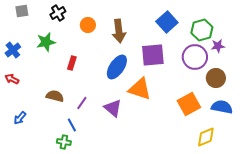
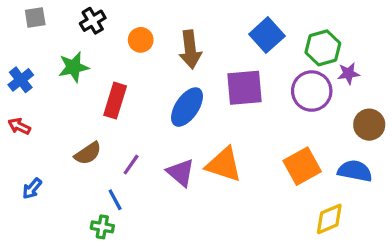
red rectangle: (72, 63) -> (115, 101), size x1.5
brown circle: (216, 78) -> (369, 125), moved
orange triangle: (140, 89) -> (224, 165), moved
brown semicircle: (55, 96) -> (88, 153), turned 132

